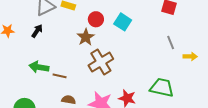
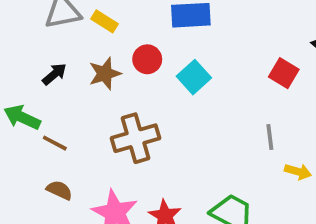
black arrow: (37, 31) -> (54, 74), moved
brown star: (86, 37) -> (105, 74), moved

